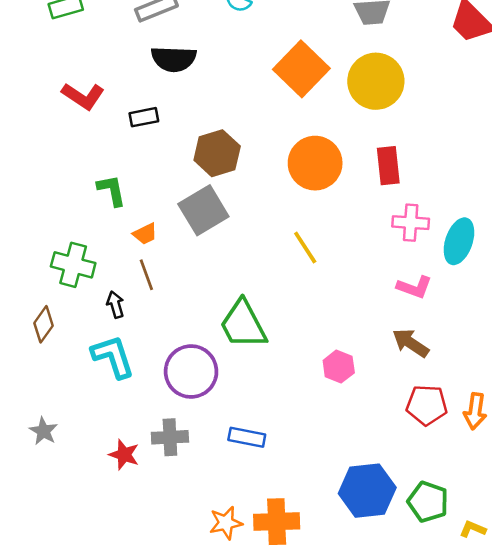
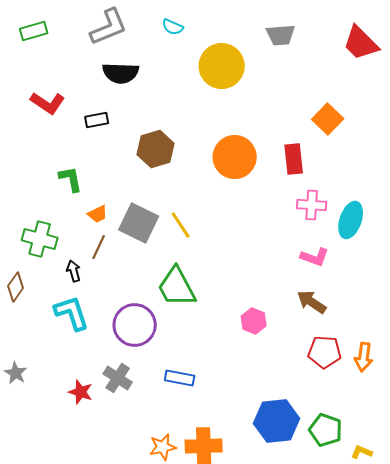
orange square: (301, 69) -> (328, 119), moved, size x0.7
yellow circle: (376, 81) -> (222, 66), moved
gray square: (203, 210) -> (139, 223), moved, turned -33
yellow line: (305, 247) -> (181, 225), moved
brown line: (146, 275) -> (99, 247), turned 45
gray cross: (170, 437) -> (118, 378), turned 36

